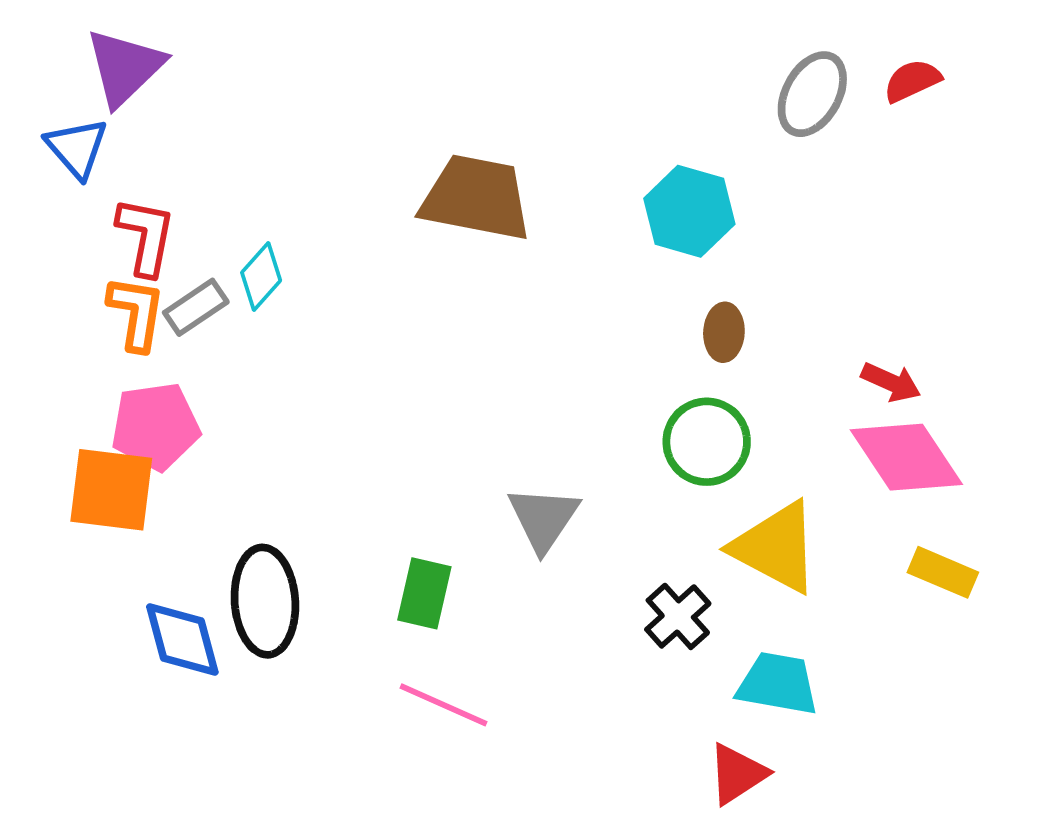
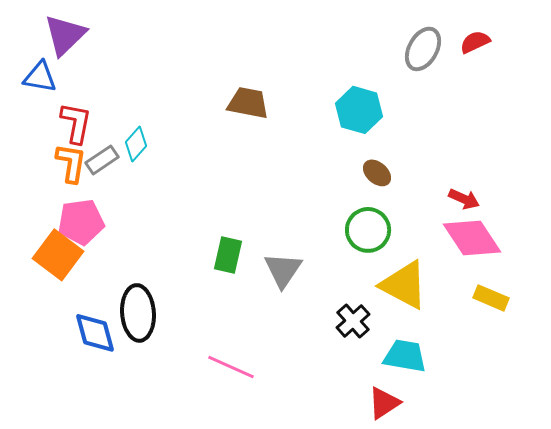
blue triangle: (77, 148) -> (40, 77), turned -39
brown trapezoid: (476, 198) -> (248, 103), size x0.7
brown ellipse: (724, 332) -> (377, 173), turned -52
orange square: (111, 490) -> (58, 255), turned 30
green rectangle: (424, 593) -> (228, 255), moved

